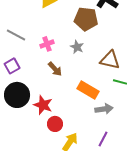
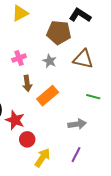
brown triangle: (110, 60) -> (83, 59), moved
brown arrow: (55, 69) -> (27, 83), turned 35
orange rectangle: (88, 90) -> (48, 96), moved, turned -70

